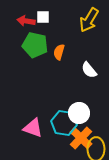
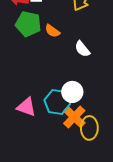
orange semicircle: (59, 52) -> (52, 31), turned -70

